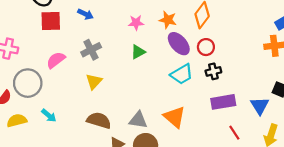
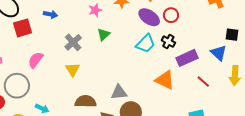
purple ellipse: (179, 44) -> (149, 17), moved
red circle: (206, 47) -> (171, 15), moved
gray cross: (91, 50) -> (73, 42), moved
black cross: (213, 71) -> (168, 42), moved, turned -32
orange triangle: (175, 117) -> (165, 80), moved

